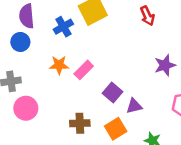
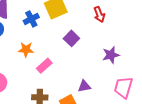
pink rectangle: (84, 70) -> (44, 66), moved
purple square: (112, 93) -> (71, 38), moved

